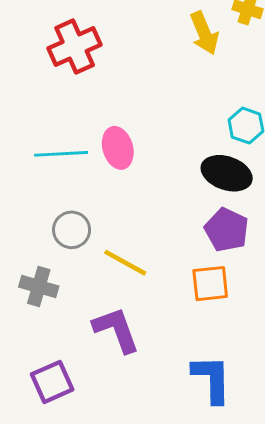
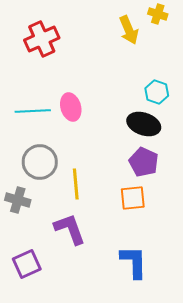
gray circle: (72, 230) -> (40, 162), size x1.4
yellow line: (125, 263) -> (76, 184), turned 56

